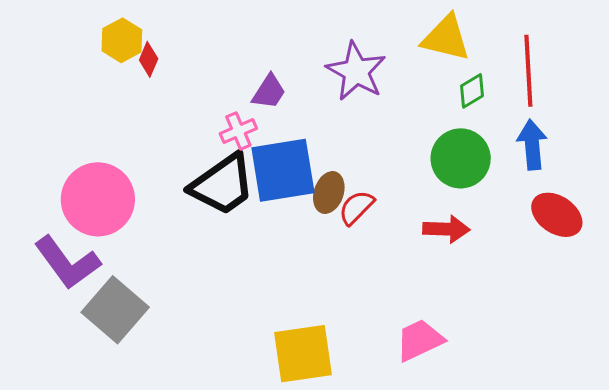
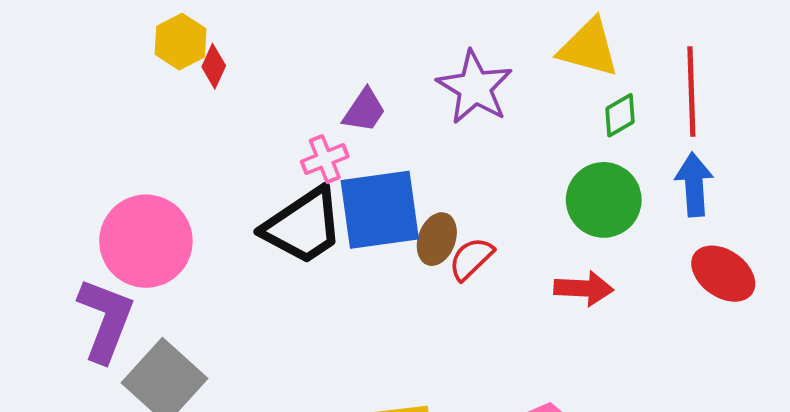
purple L-shape: (67, 263) -> (106, 320), turned -124

